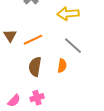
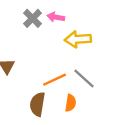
orange line: (33, 40) -> (55, 80), moved

